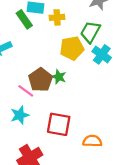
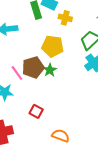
yellow pentagon: (72, 48) -> (53, 46), moved
red square: (59, 124) -> (36, 111), size x0.6

